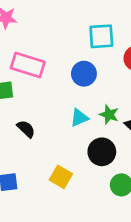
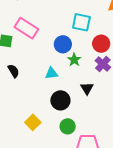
green star: (109, 115) -> (74, 60), moved
yellow square: (61, 177) -> (33, 122), moved

